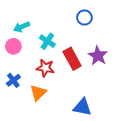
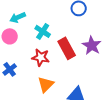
orange triangle: (38, 93) -> (46, 84), moved

